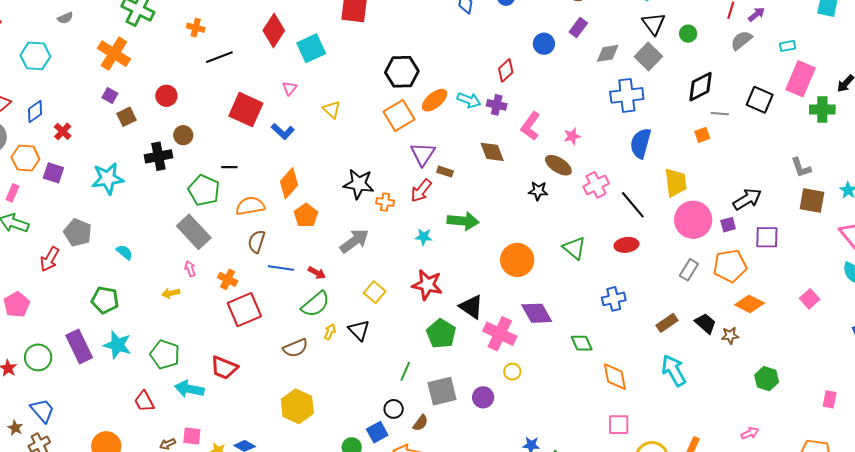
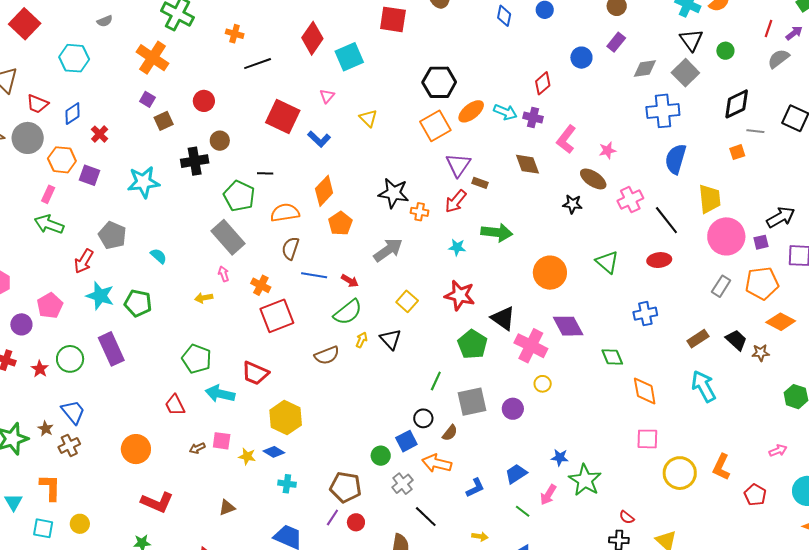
cyan star: (117, 345) -> (100, 296), moved
yellow hexagon: (297, 406) -> (286, 418), moved

